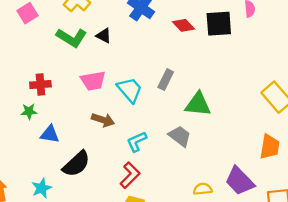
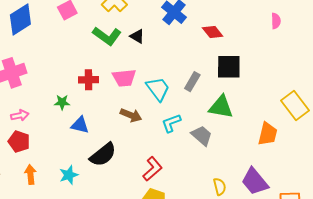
black square: (219, 24) -> (229, 67), moved
red cross: (40, 84) -> (89, 80), moved
cyan L-shape: (137, 142) -> (171, 123), moved
orange trapezoid: (270, 147) -> (268, 134), moved
yellow semicircle: (203, 189) -> (220, 187), turned 78

